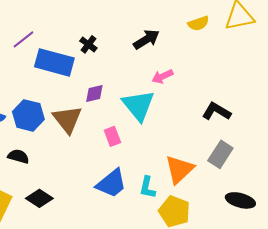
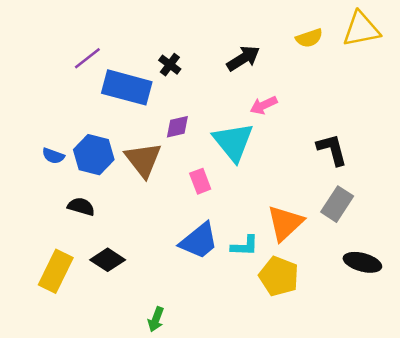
black L-shape: (216, 111) -> (332, 150), turned 44
cyan L-shape: (147, 187) -> (245, 246), turned -100

